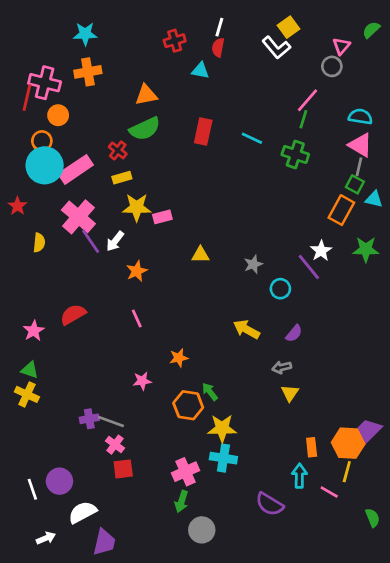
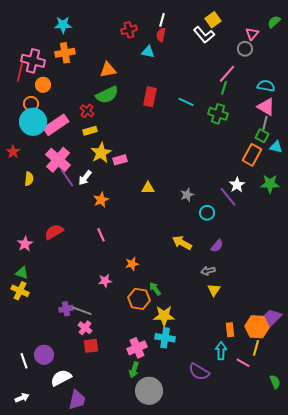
yellow star: (137, 207) -> (101, 153), turned -30
gray circle: (202, 530) -> (149, 391), size x1.4
white arrow: (46, 538) -> (22, 398), moved

